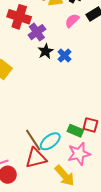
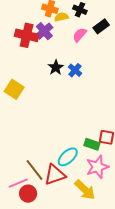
purple cross: (37, 32) -> (44, 31), moved
brown line: (33, 140) -> (34, 170), moved

